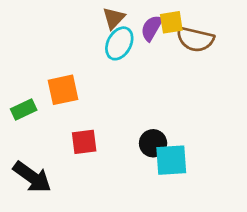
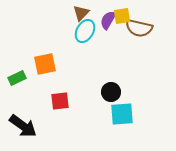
black circle: (153, 143) -> (111, 92), moved

